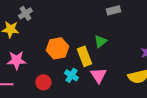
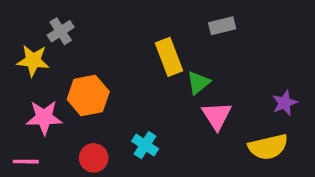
orange hexagon: (57, 48) -> (88, 95), moved
yellow rectangle: (84, 56) -> (169, 57), moved
pink triangle: (98, 75) -> (217, 116), moved

